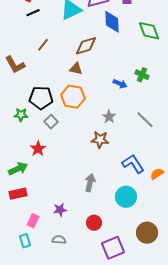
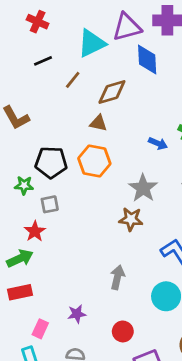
black line: (33, 13) -> (43, 61), moved
brown line: (43, 45) -> (73, 80), moved
gray star: (109, 117) -> (143, 188), size x1.5
gray square: (51, 122) -> (50, 204), moved, turned 32
red star: (38, 149) -> (35, 231), moved

